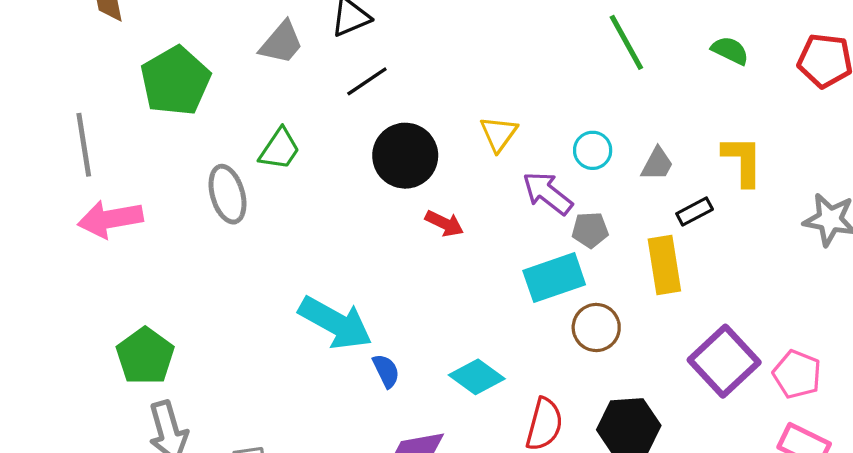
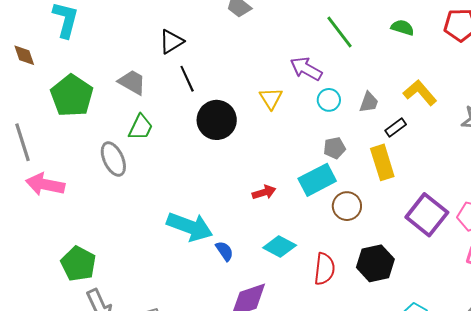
gray trapezoid: (281, 43) -> (132, 82), moved, turned -92
black line: (367, 81) -> (187, 79), turned -72
yellow L-shape: (743, 161) -> (420, 93), turned -32
purple arrow: (548, 193) -> (306, 69), moved
pink arrow: (110, 219) -> (45, 184), turned 30
red arrow: (444, 224) -> (264, 192), moved, turned -35

